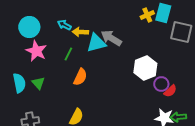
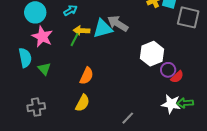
cyan arrow: (64, 25) -> (70, 10), turned 120
yellow arrow: (80, 32) -> (82, 31), moved
orange semicircle: (80, 77) -> (87, 76), moved
cyan semicircle: (19, 83) -> (25, 58), moved

